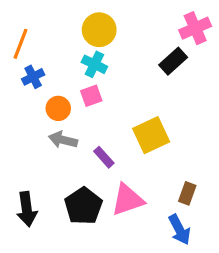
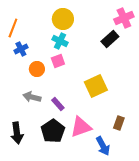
gray arrow: (63, 140) -> (32, 97), moved
purple rectangle: (104, 157) -> (58, 104), moved
blue arrow: (179, 230) -> (103, 146), moved

